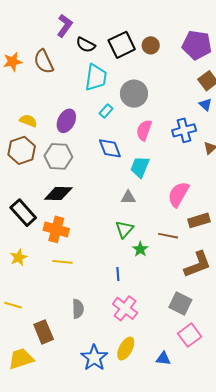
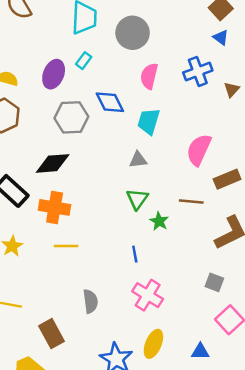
cyan rectangle: (106, 111) -> (84, 61), moved
gray hexagon: (58, 156) -> (71, 117), moved
gray square: (180, 303) -> (214, 282), size x0.7

